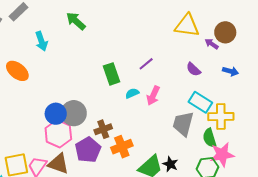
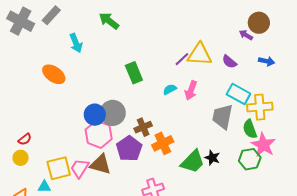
yellow triangle: (187, 26) -> (200, 54), moved
green rectangle: (112, 74) -> (134, 73), moved
pink star: (222, 155) -> (263, 145), turned -30

